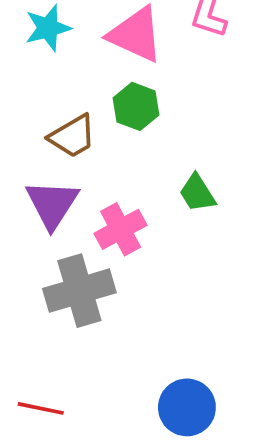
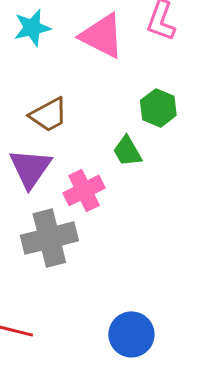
green hexagon: (136, 106) -> (158, 108), moved
green trapezoid: (197, 193) -> (127, 151), moved

